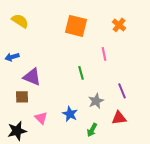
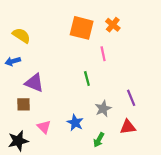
yellow semicircle: (20, 21) -> (21, 35), moved
orange cross: (119, 25) -> (113, 25), moved
pink line: (104, 54) -> (103, 54), moved

